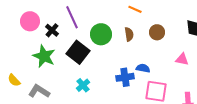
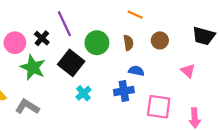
pink circle: (30, 21) -> (15, 43), moved
pink triangle: (182, 59) -> (188, 71), turned 32
blue semicircle: (143, 68) -> (136, 71), moved
cyan cross: (83, 85) -> (83, 93), moved

